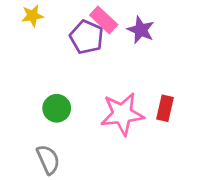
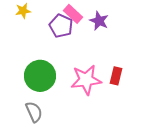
green circle: (57, 108) -> (40, 76), size x1.6

